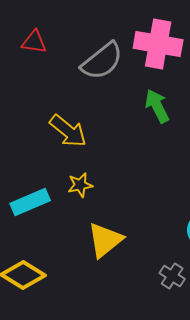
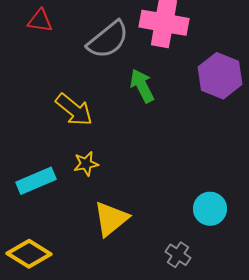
green arrow: (157, 106) -> (142, 86), moved

